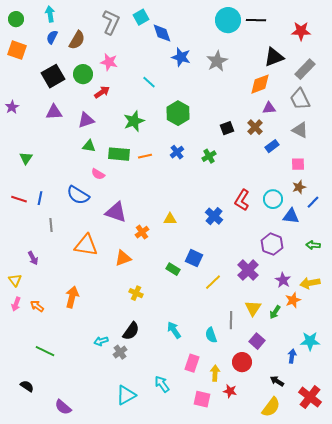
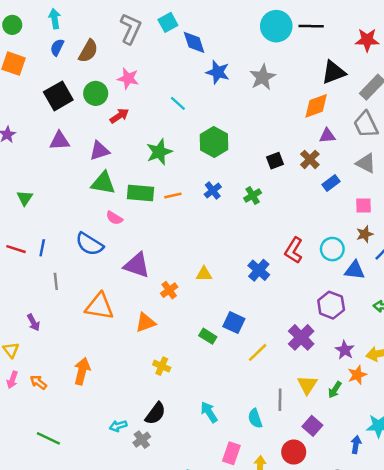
green triangle: (89, 146) -> (103, 183), size x1.5

